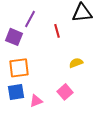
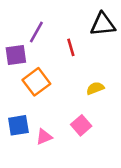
purple square: (14, 37) -> (16, 55), turned -30
orange square: (19, 68) -> (36, 82), moved, turned -30

